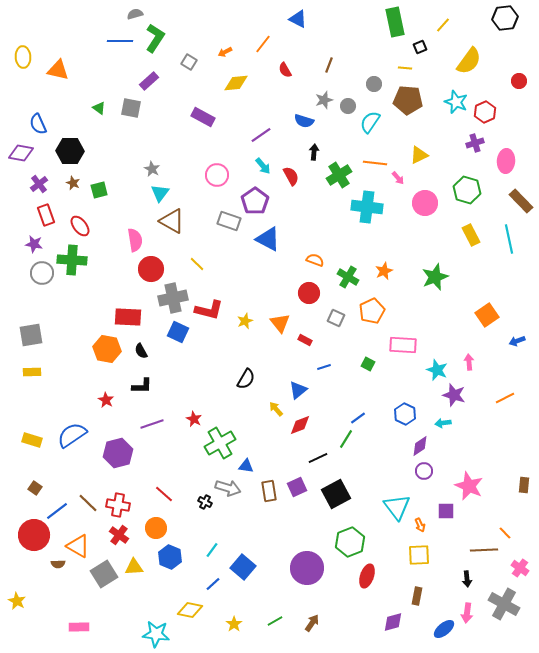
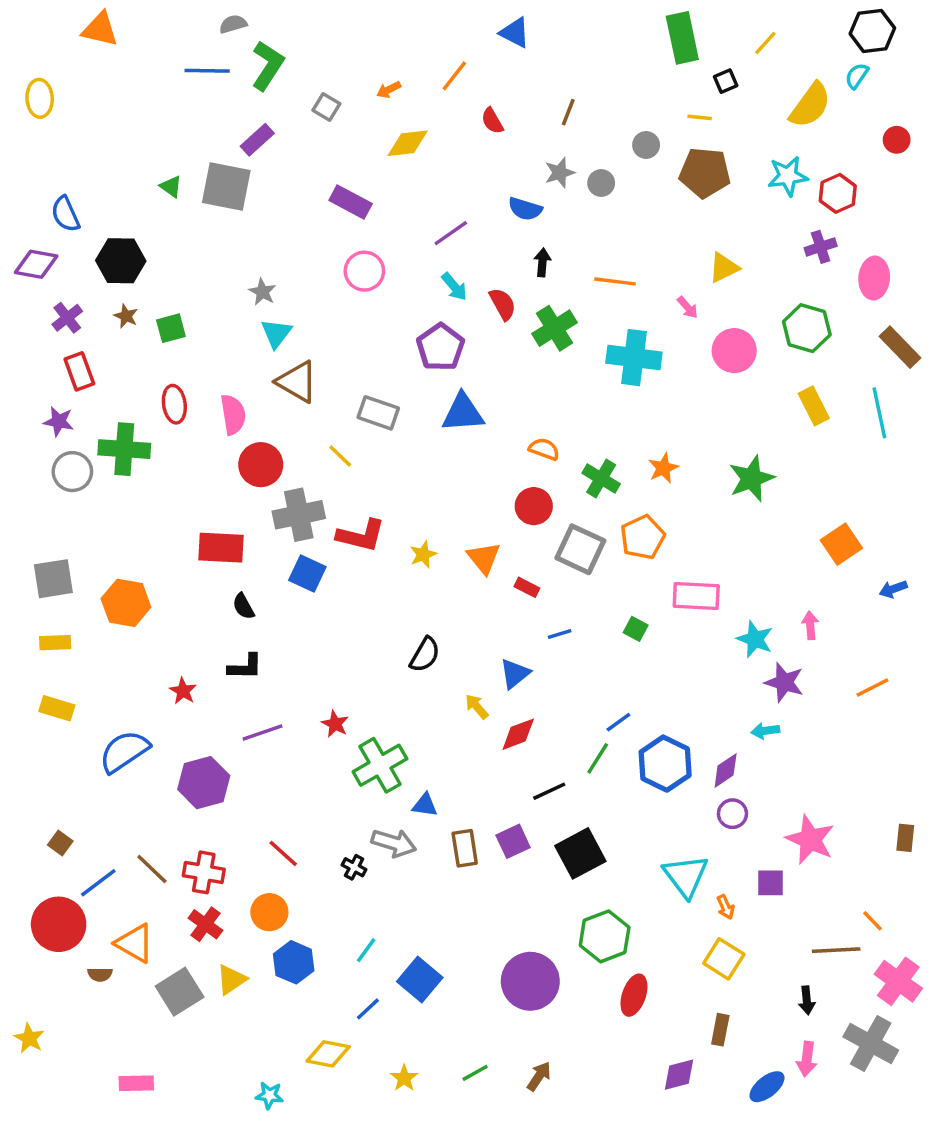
orange triangle: (58, 70) -> (100, 29), moved
cyan star: (456, 102) -> (788, 176), turned -30
gray square: (131, 108) -> (226, 186), size x1.4
cyan semicircle: (370, 122) -> (857, 76), moved, size x0.7
orange line: (375, 163) -> (615, 281), moved
pink circle: (217, 175) -> (364, 271), moved
green cross: (339, 175) -> (554, 328), moved
gray rectangle: (229, 221) -> (378, 413), moved
red ellipse: (80, 226) -> (174, 404), moved, turned 30
blue triangle: (268, 239) -> (463, 413), turned -32
gray square: (336, 318) -> (580, 549), size x1.6
orange hexagon: (107, 349) -> (126, 603), moved
blue hexagon: (405, 414) -> (665, 764), moved, size x1.4
yellow rectangle: (32, 440) -> (57, 708), moved
yellow square: (419, 555) -> (724, 959), turned 35
yellow triangle: (134, 567) -> (231, 980), turned -30
pink cross: (520, 568) -> (898, 981), size x1.5
cyan star: (156, 634) -> (269, 1095), size x0.6

